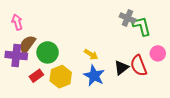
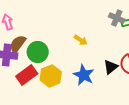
yellow arrow: (91, 54) -> (81, 40), moved
red rectangle: (36, 76) -> (27, 75), size x1.5

